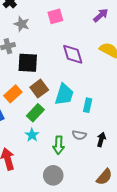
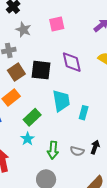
black square: (28, 63) -> (41, 70), moved
brown square: (39, 89) -> (16, 72), moved
cyan trapezoid: (64, 94) -> (61, 101), turned -30
gray semicircle: (79, 135) -> (77, 151), moved

